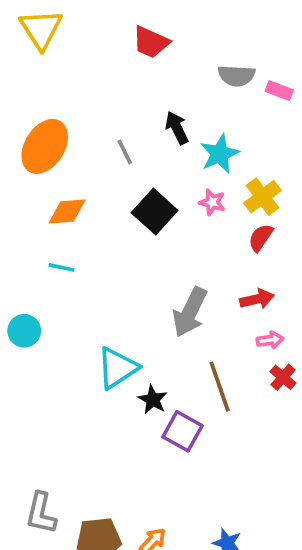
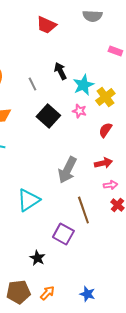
gray semicircle: (236, 76) -> (92, 16), moved
yellow cross: (263, 197) -> (105, 97), moved
black star: (153, 400) -> (37, 258), moved

